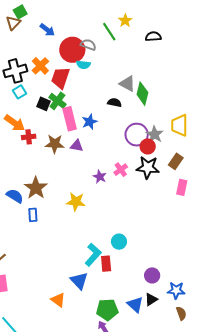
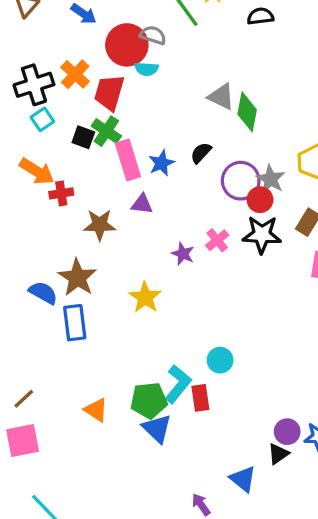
black semicircle: (114, 103) -> (201, 153), moved, turned -56
brown star: (55, 144) -> (100, 225), moved
yellow star: (76, 202) -> (145, 297), turned 30
blue rectangle: (33, 215) -> (75, 323), size x1.5
purple circle: (152, 275) -> (287, 432), moved
orange triangle: (58, 300) -> (96, 410), moved
blue triangle: (135, 305) -> (243, 479), moved
green pentagon: (107, 310) -> (149, 401), moved

